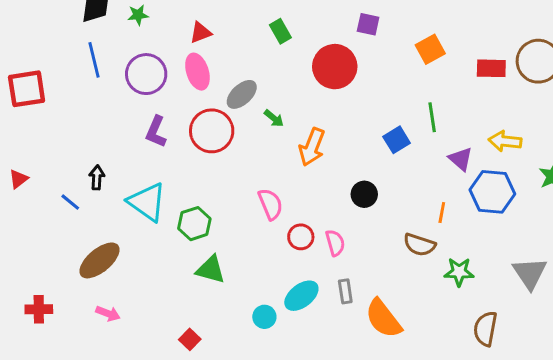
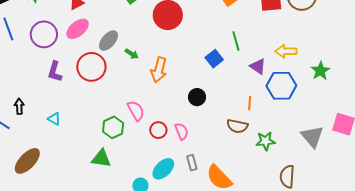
pink ellipse: (197, 72) -> (78, 29), turned 75
cyan triangle: (147, 202) -> (54, 119), size x0.5
green hexagon: (194, 224) -> (113, 127), moved

